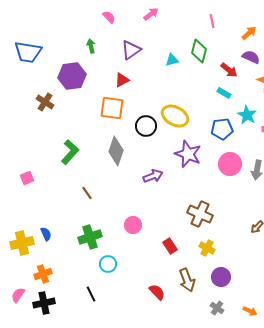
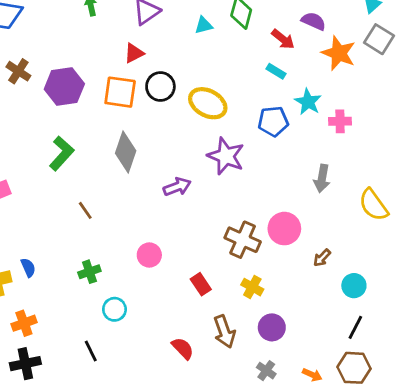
purple hexagon: (72, 76) -> (64, 87), moved
brown cross: (45, 102) -> (18, 71), moved
black circle: (146, 126) -> (160, 87), moved
pink circle: (230, 164) -> (284, 229), moved
green cross: (90, 237) -> (89, 272), size x0.7

